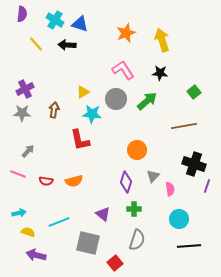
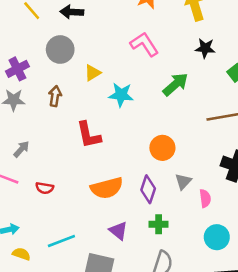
black star: (160, 73) -> (205, 48), moved
gray circle: (116, 99) -> (60, 49), moved
cyan star: (92, 114) -> (121, 95), moved
orange semicircle: (74, 181) -> (107, 188), moved, size x1.4

